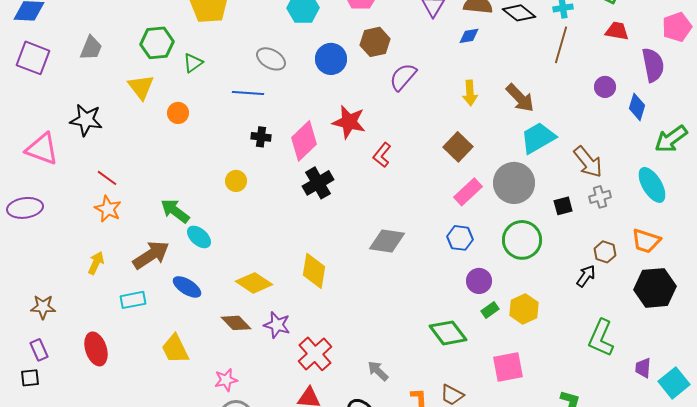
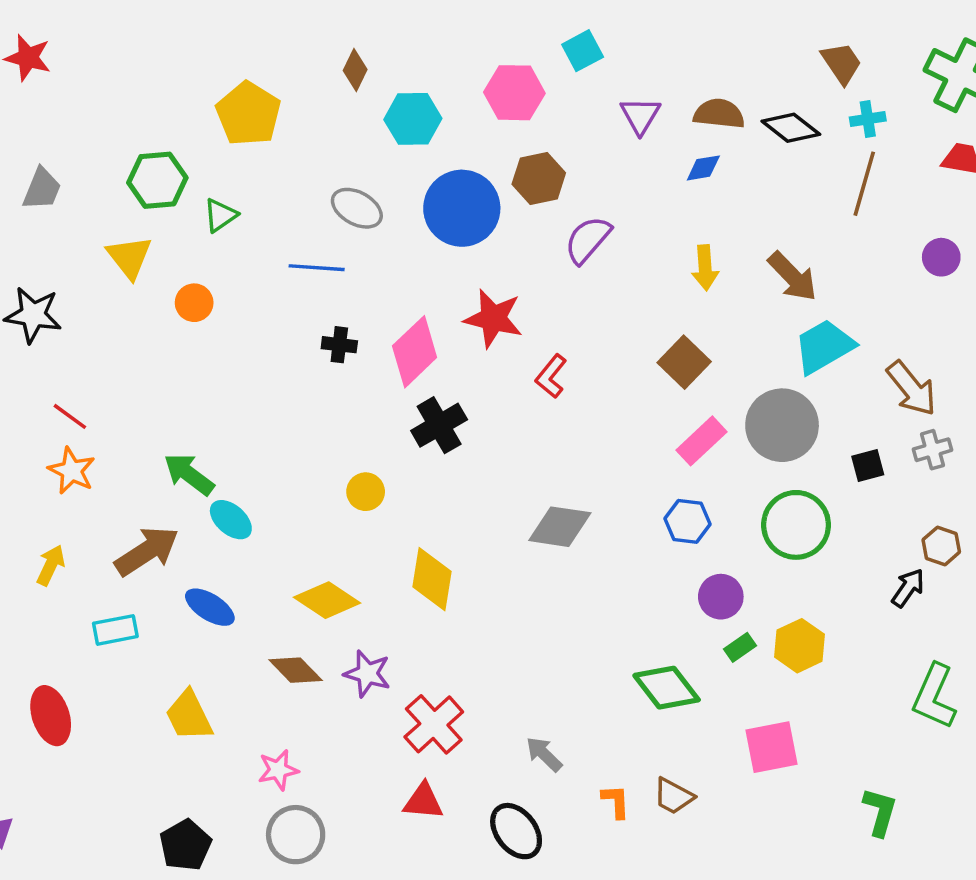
blue circle: (331, 59) -> (462, 208), size x1.4
yellow circle: (236, 181) -> (366, 492), moved

